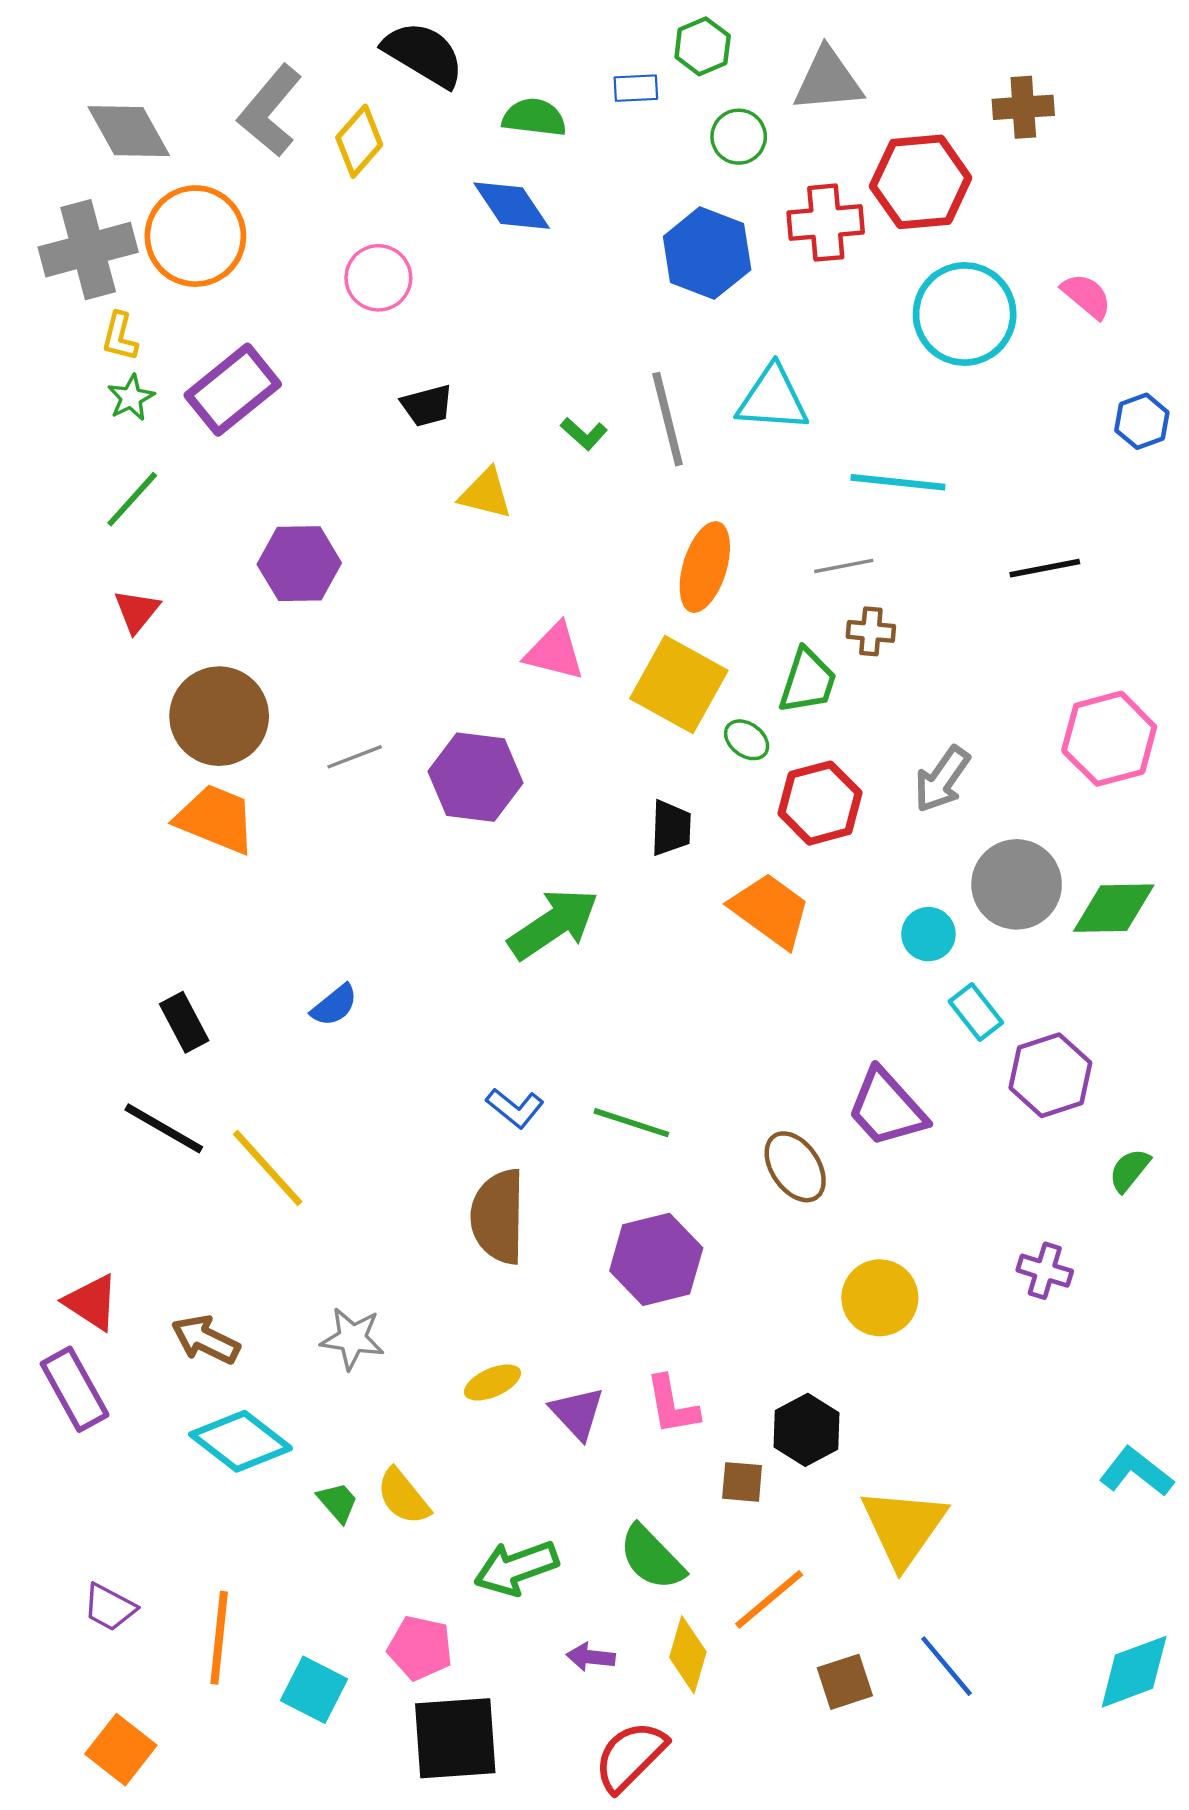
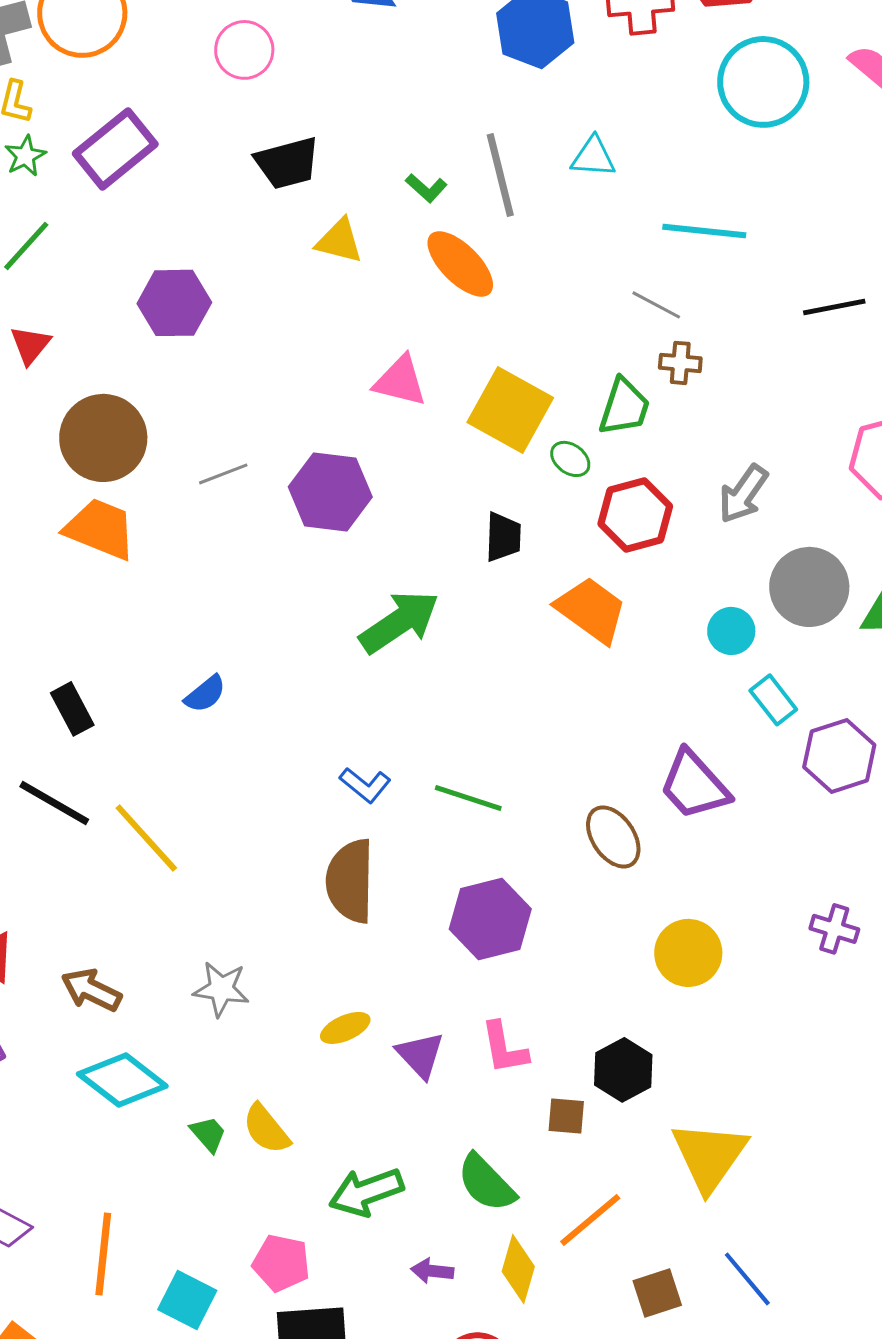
cyan triangle: (773, 399) -> (593, 157), size x0.7
black trapezoid: (427, 405) -> (287, 163), size x1.4
gray line: (844, 566) -> (656, 305), turned 39
orange ellipse: (705, 567) -> (460, 264), moved, turned -62

